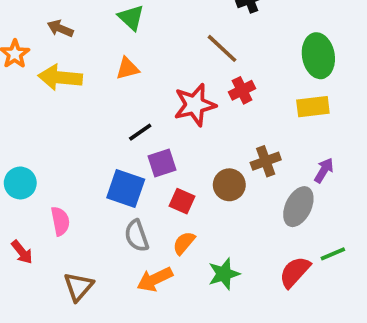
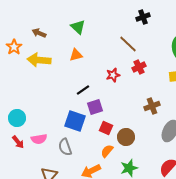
red star: (195, 105) -> (113, 75), size x0.6
brown circle: (229, 185) -> (126, 137), moved
pink semicircle: (60, 221) -> (39, 139), turned 91
gray semicircle: (137, 236) -> (65, 147), moved
red arrow: (22, 252) -> (18, 142), moved

